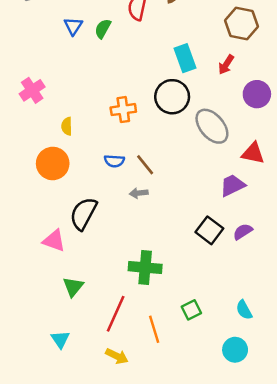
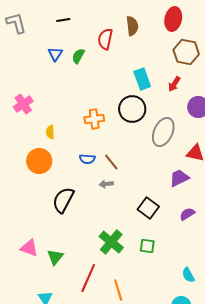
gray ellipse: (212, 126) -> (163, 132), turned 64
black square: (209, 230) -> (148, 208), moved
pink triangle: (54, 241) -> (29, 248), moved
green cross: (145, 268) -> (111, 242), turned 35
green square: (191, 310) -> (147, 246), moved, turned 35

